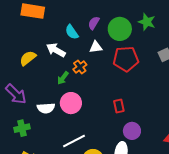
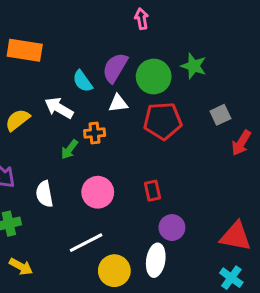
purple semicircle: (94, 23) -> (115, 68), size x1.5
orange cross: (80, 67) -> (95, 133), turned 32
pink circle: (71, 103) -> (98, 192), moved
white semicircle: (46, 108) -> (44, 194), turned 84

